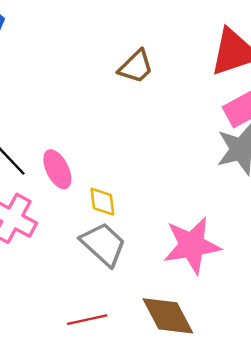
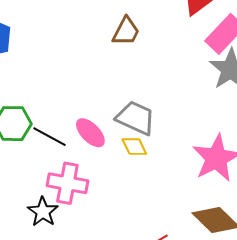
gray trapezoid: (103, 244) -> (136, 118), moved

